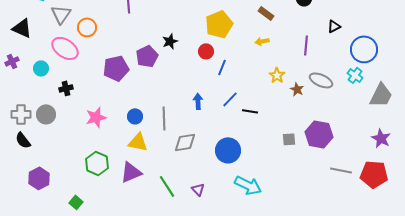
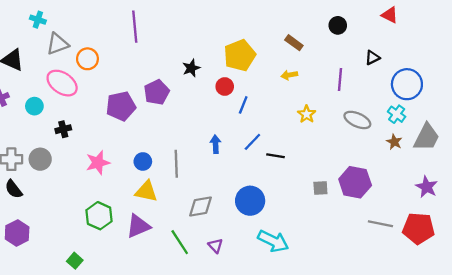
gray triangle: (61, 14) -> (57, 44), turned 35
black star: (170, 41) -> (191, 68), moved
brown star: (297, 89) -> (394, 142), moved
gray diamond: (185, 142) -> (200, 206), moved
purple hexagon: (39, 178) -> (17, 233), moved

